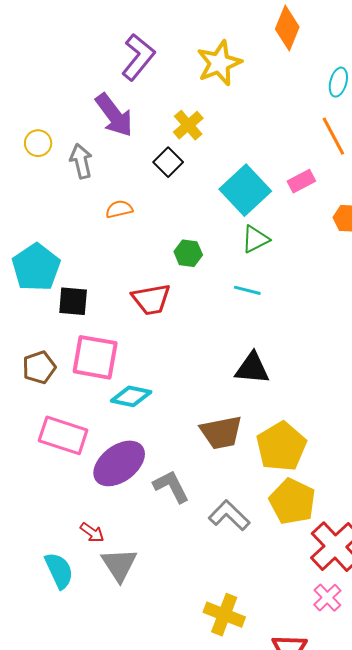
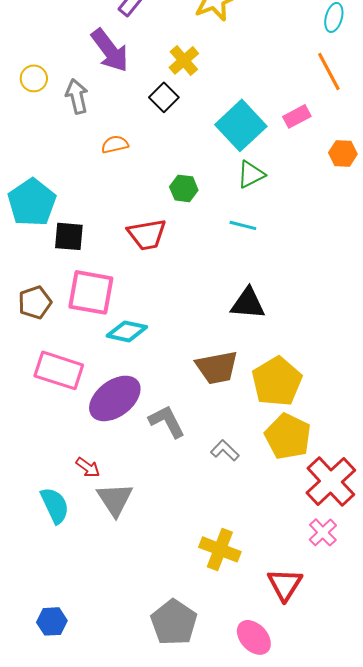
gray L-shape: (229, 516) -> (225, 450), size x0.7

